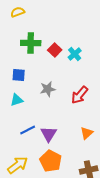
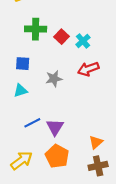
red arrow: (80, 95) -> (88, 69), moved, turned 30
orange triangle: (87, 133) -> (96, 142), moved

